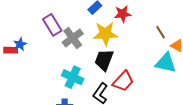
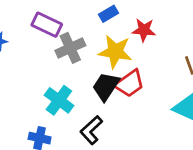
purple rectangle: (52, 25) -> (47, 25), turned -45
red trapezoid: (123, 81) -> (130, 84), moved

